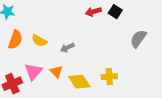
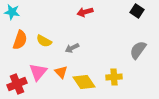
red arrow: (93, 12) -> (85, 12), moved
black square: (115, 12) -> (137, 11), moved
gray semicircle: (138, 39) -> (138, 50), moved

